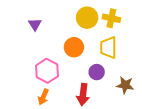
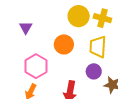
purple triangle: (35, 24) -> (26, 28), moved
purple circle: (97, 72) -> (94, 71), moved

